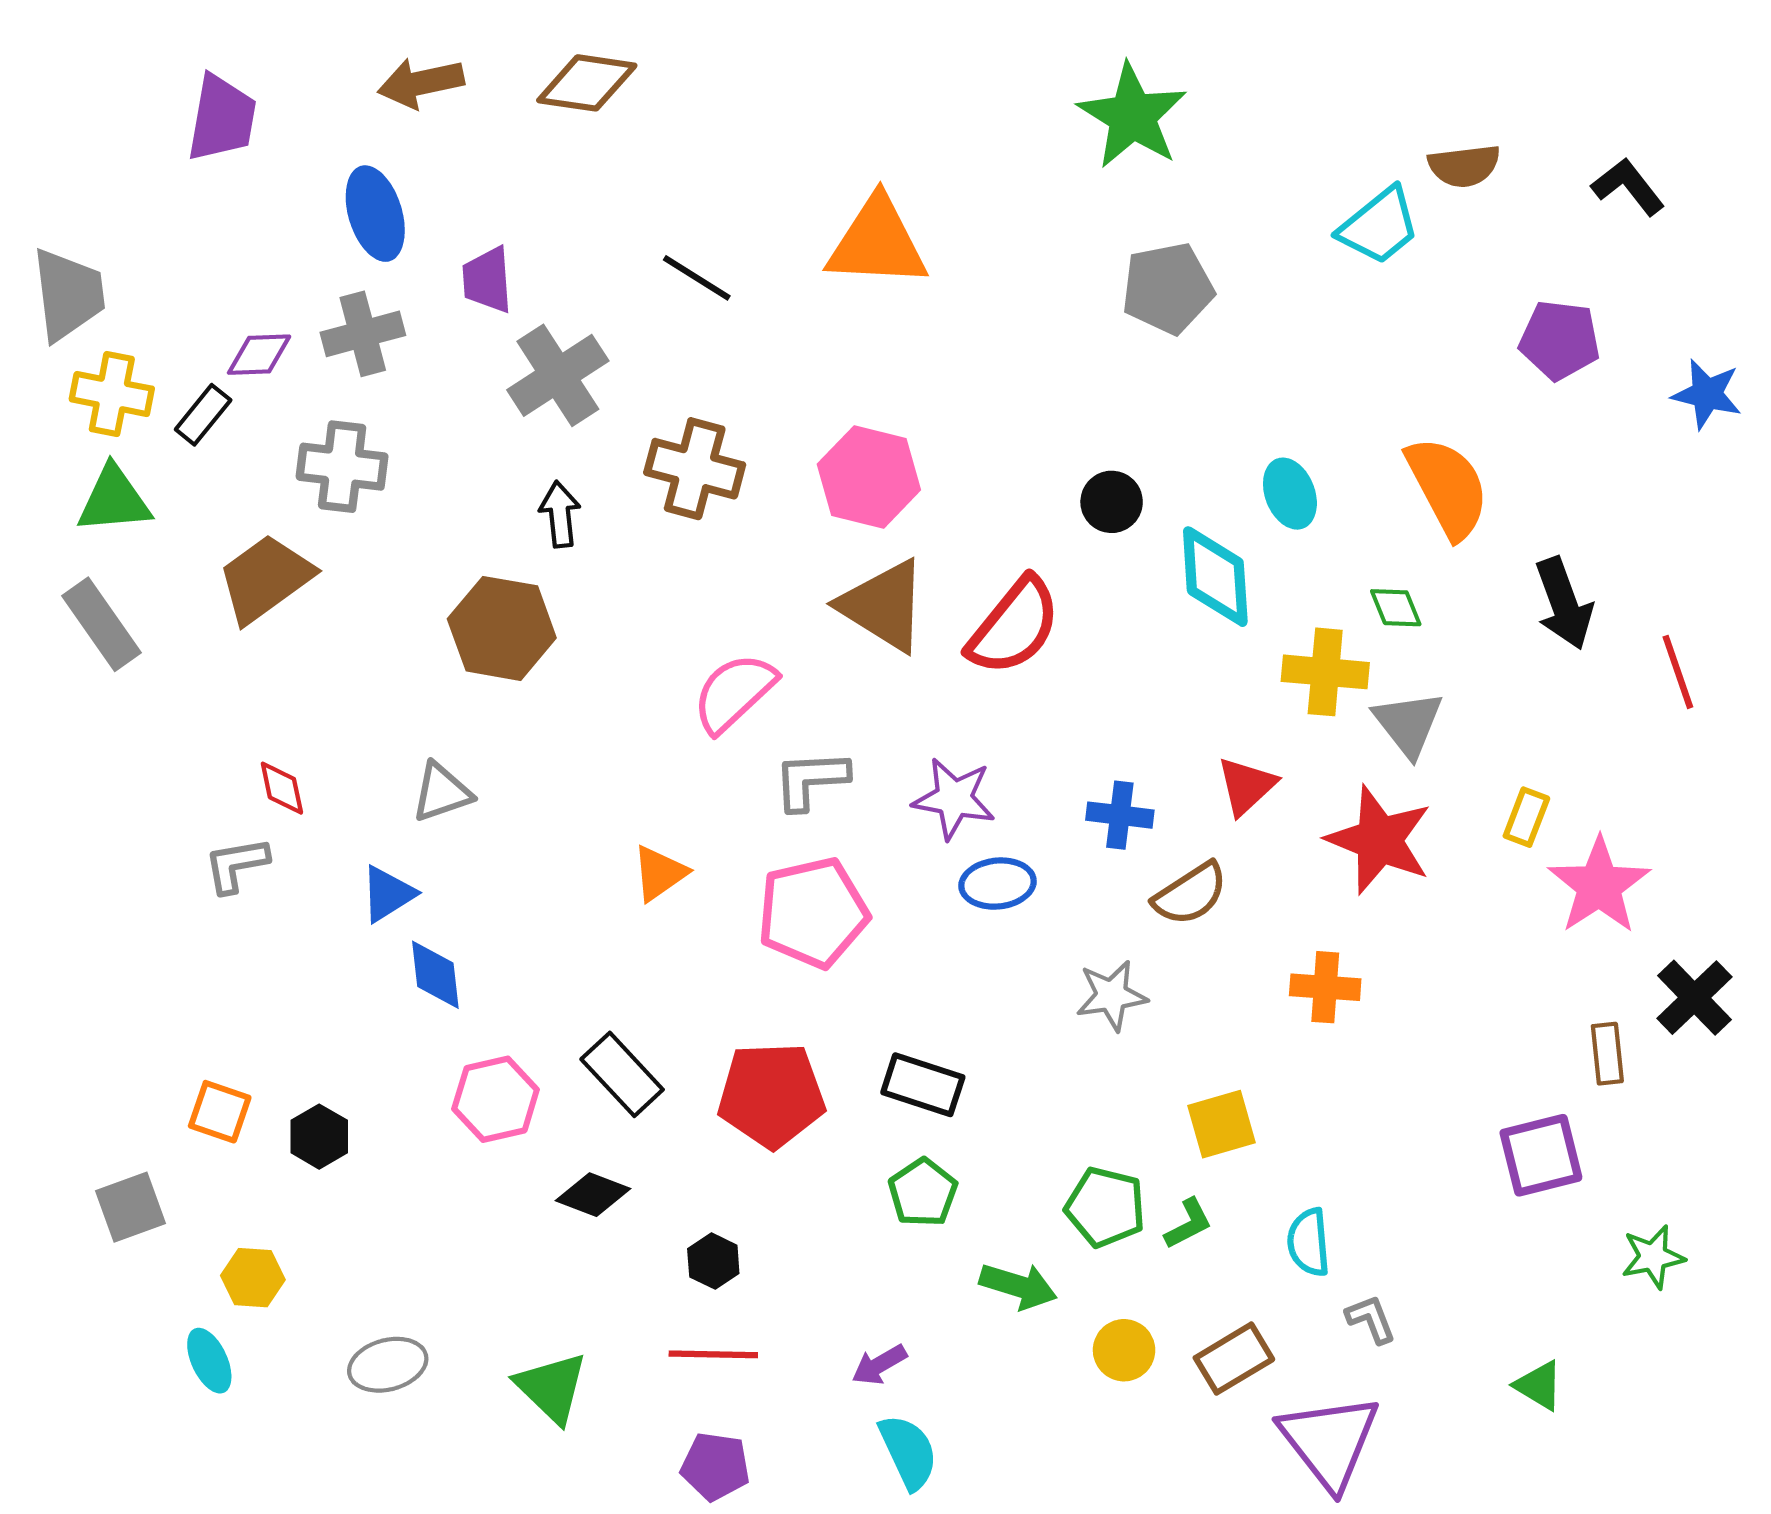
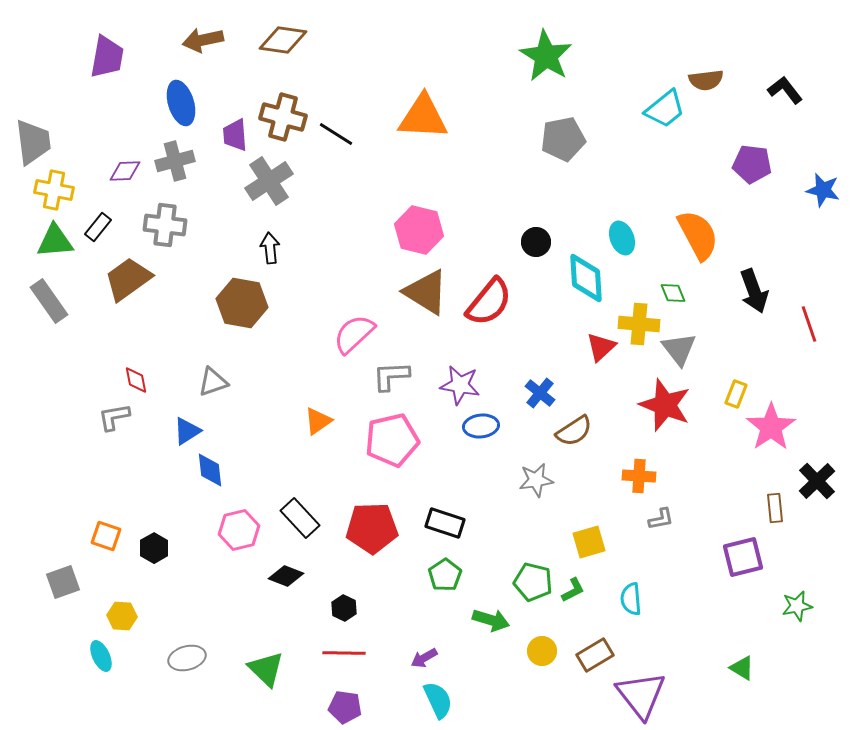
black rectangle: (203, 415) -> (98, 227), moved
brown cross: (695, 469) -> (283, 117), moved
red triangle: (1246, 786) -> (601, 347), moved
blue cross: (1120, 815) -> (540, 393), turned 32
gray L-shape: (1371, 1319) -> (661, 519), moved, turned 100

